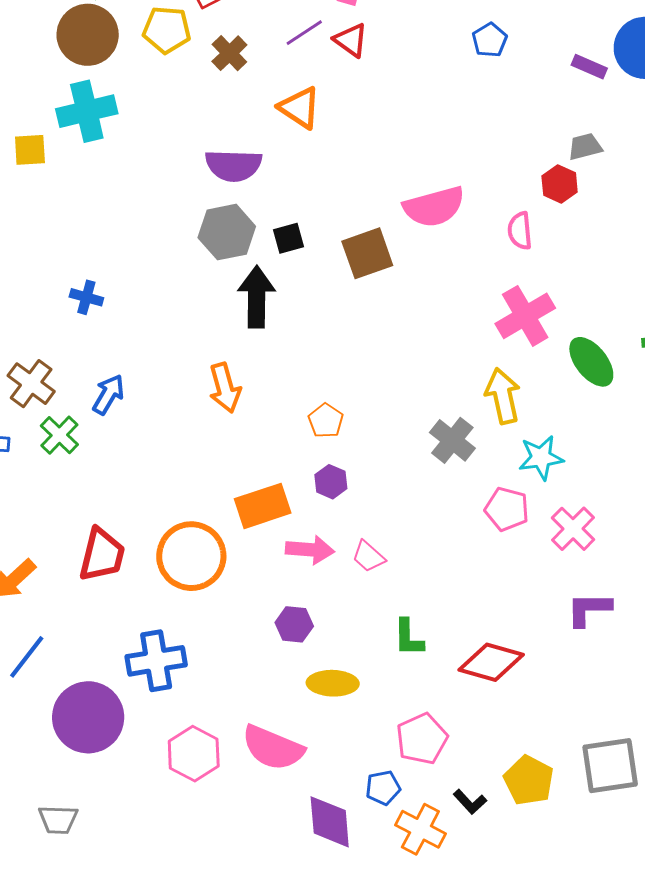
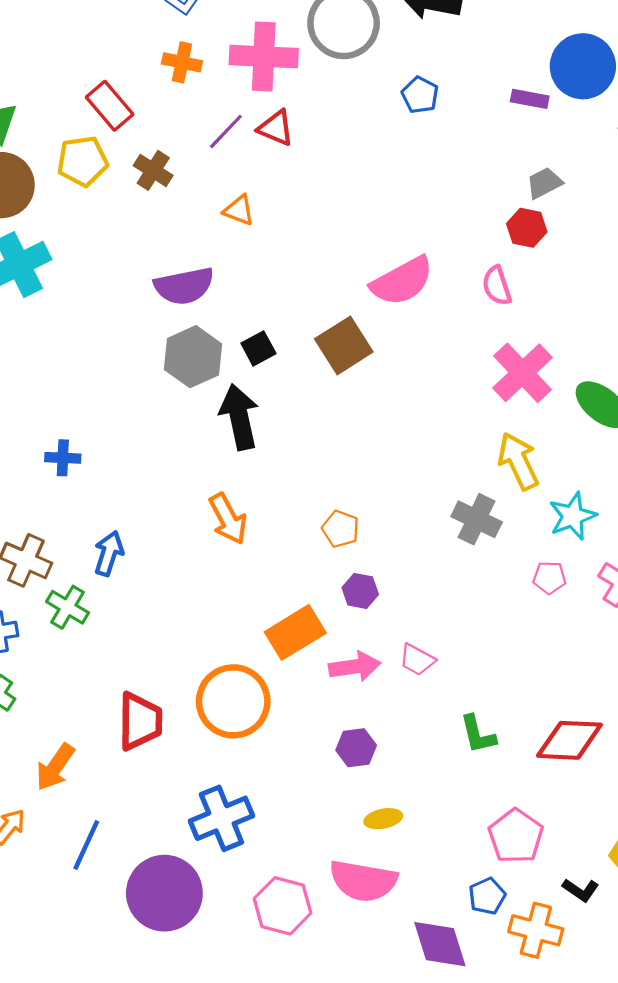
orange triangle: (300, 108) -> (239, 210), size x0.7
pink pentagon: (507, 509) -> (549, 578), size x0.7
yellow ellipse: (333, 683) -> (383, 819), moved, size x0.7

